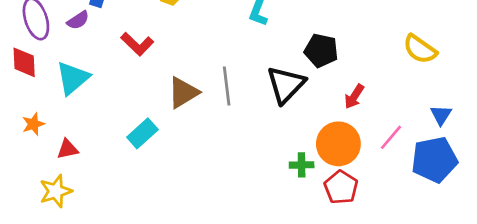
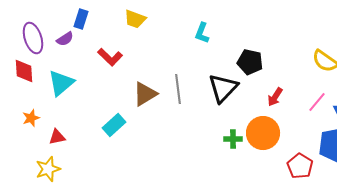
pink line: (391, 137) -> (317, 102), moved
green cross: (302, 165) -> (233, 139), moved
red pentagon: (341, 187) -> (300, 166), moved

